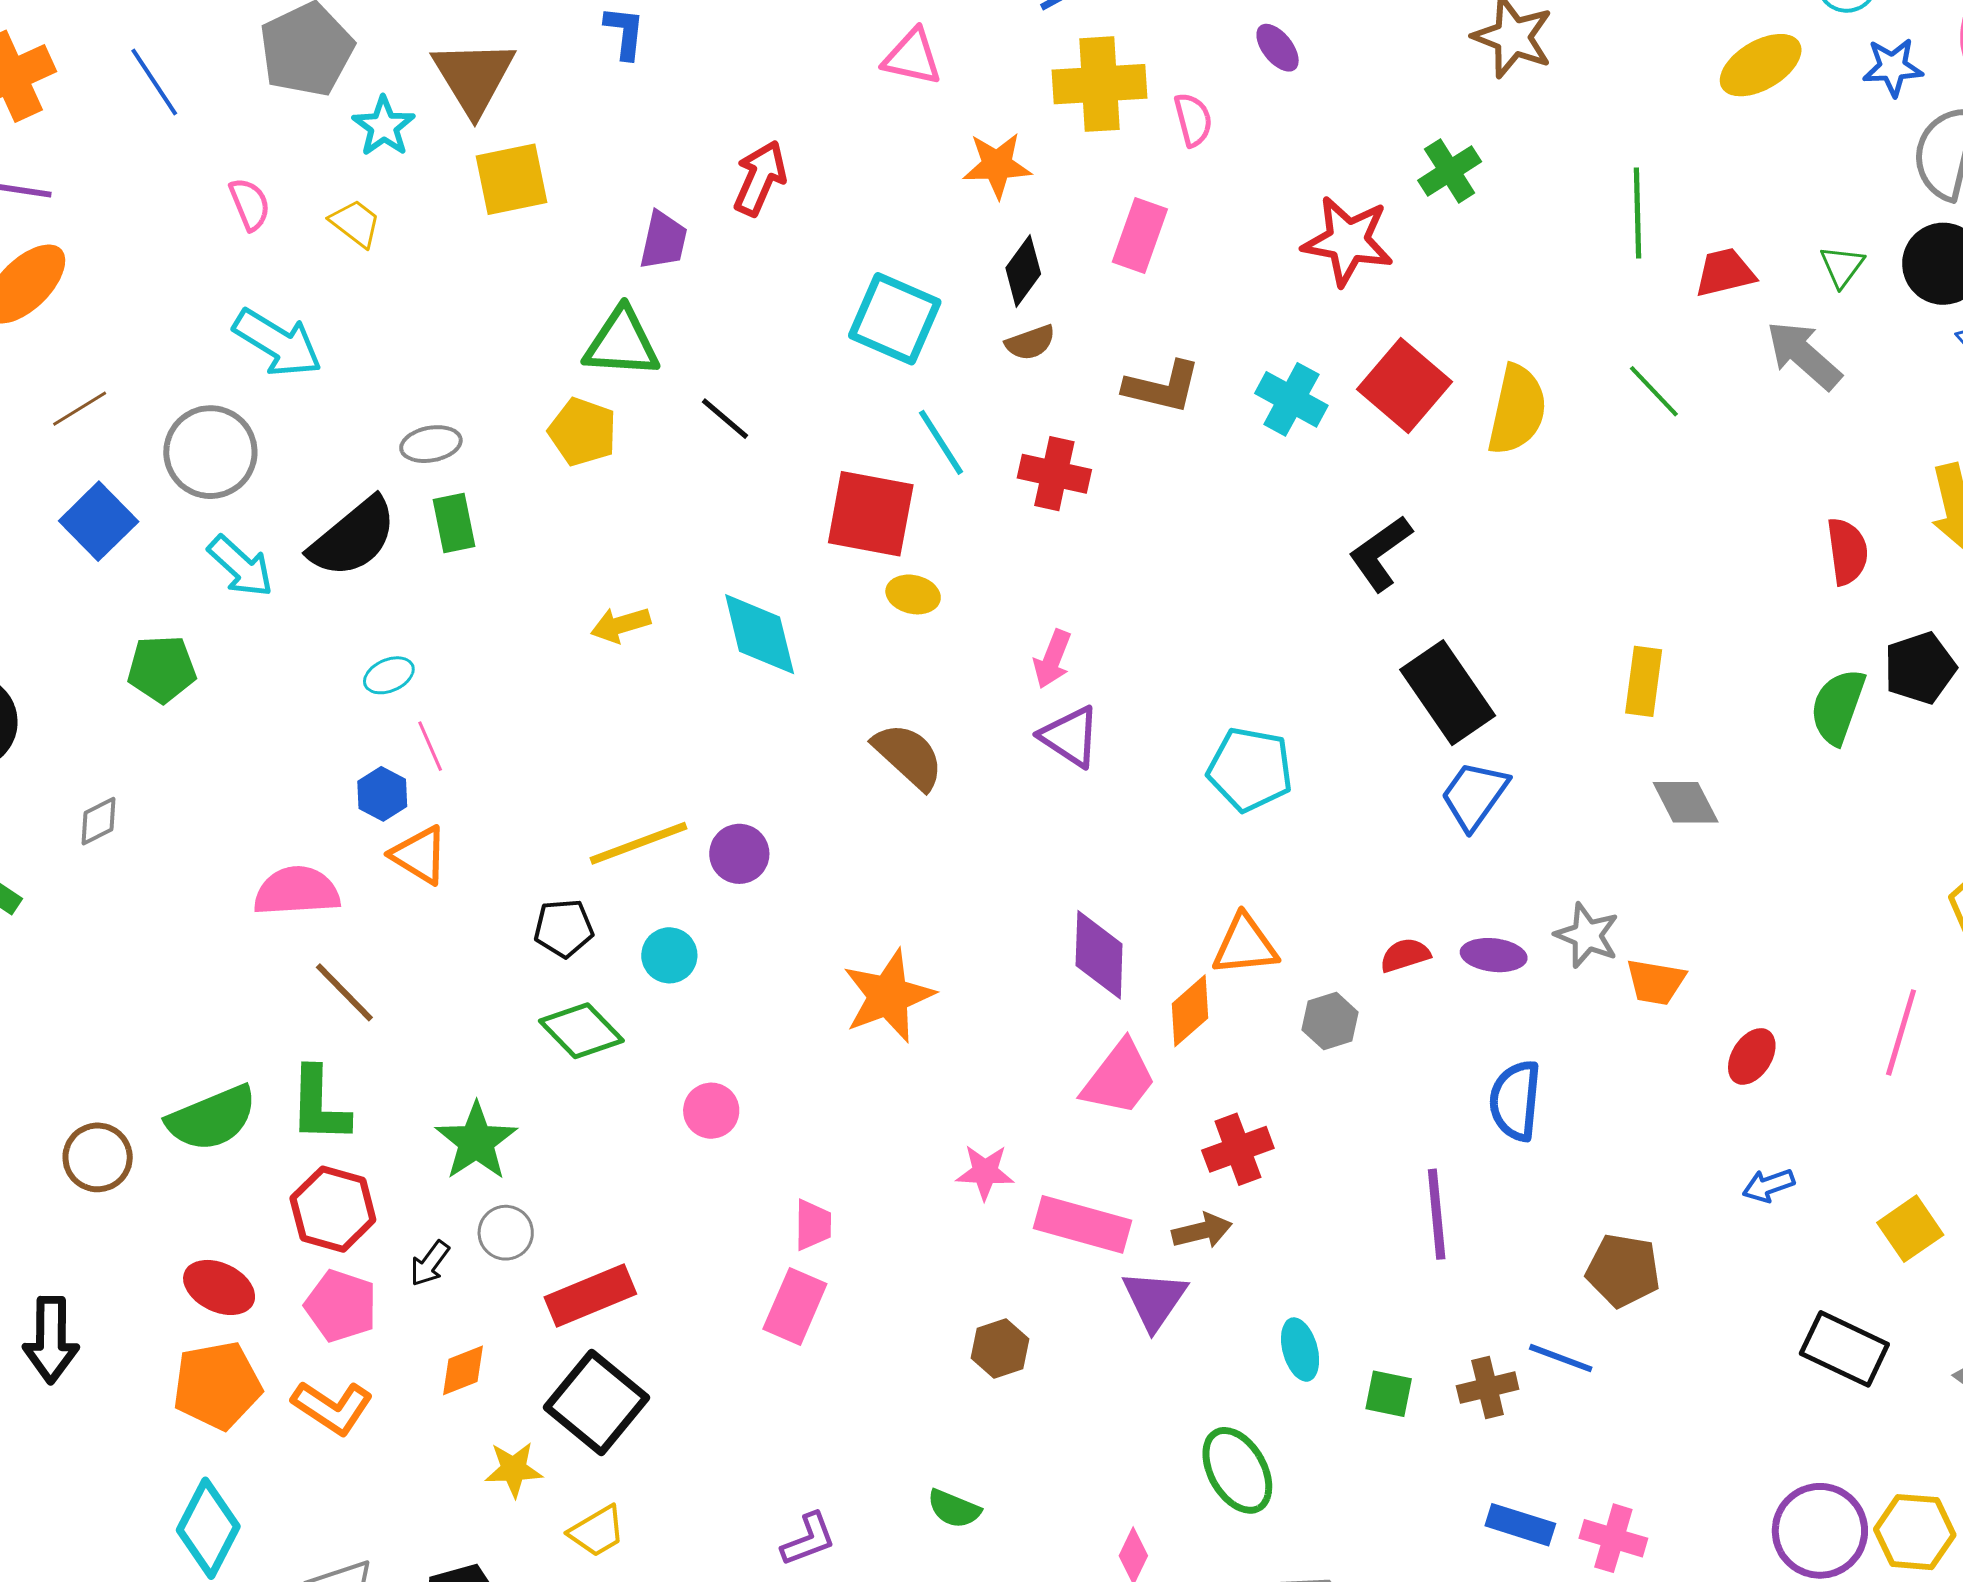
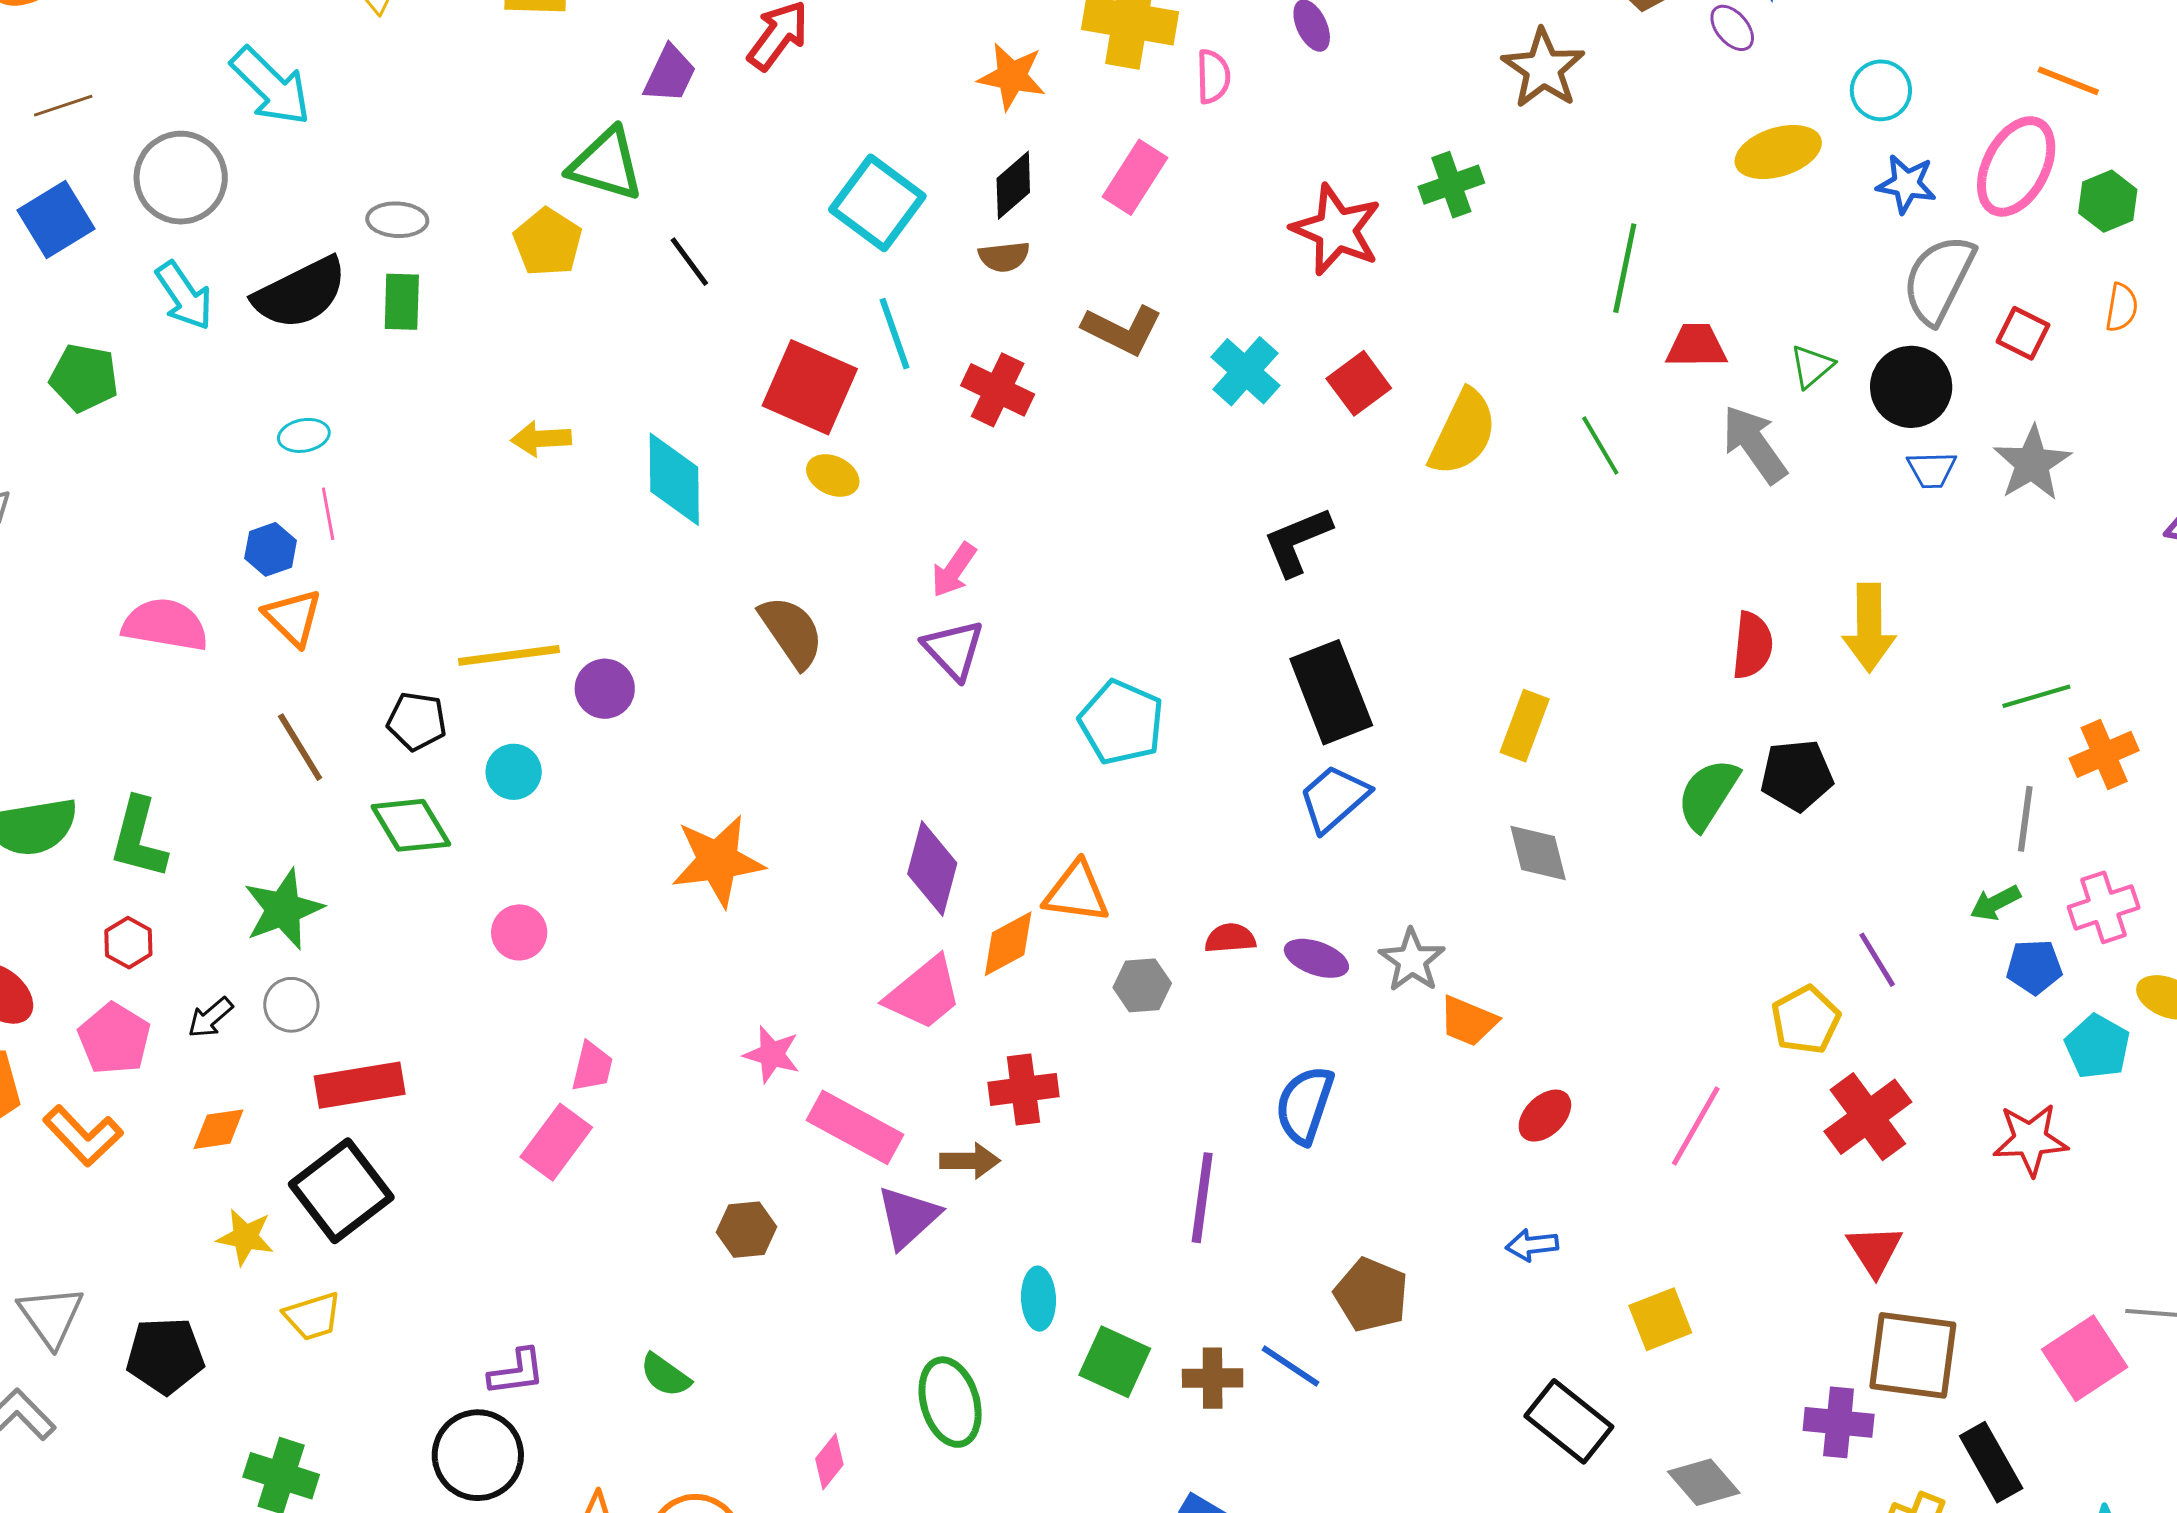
red square: (1405, 385) -> (1359, 383), size x0.7
brown line: (344, 992) -> (300, 747), moved
red hexagon: (333, 1209) -> (128, 943), size x0.6
green square: (1389, 1394) -> (1115, 1362), size x1.4

